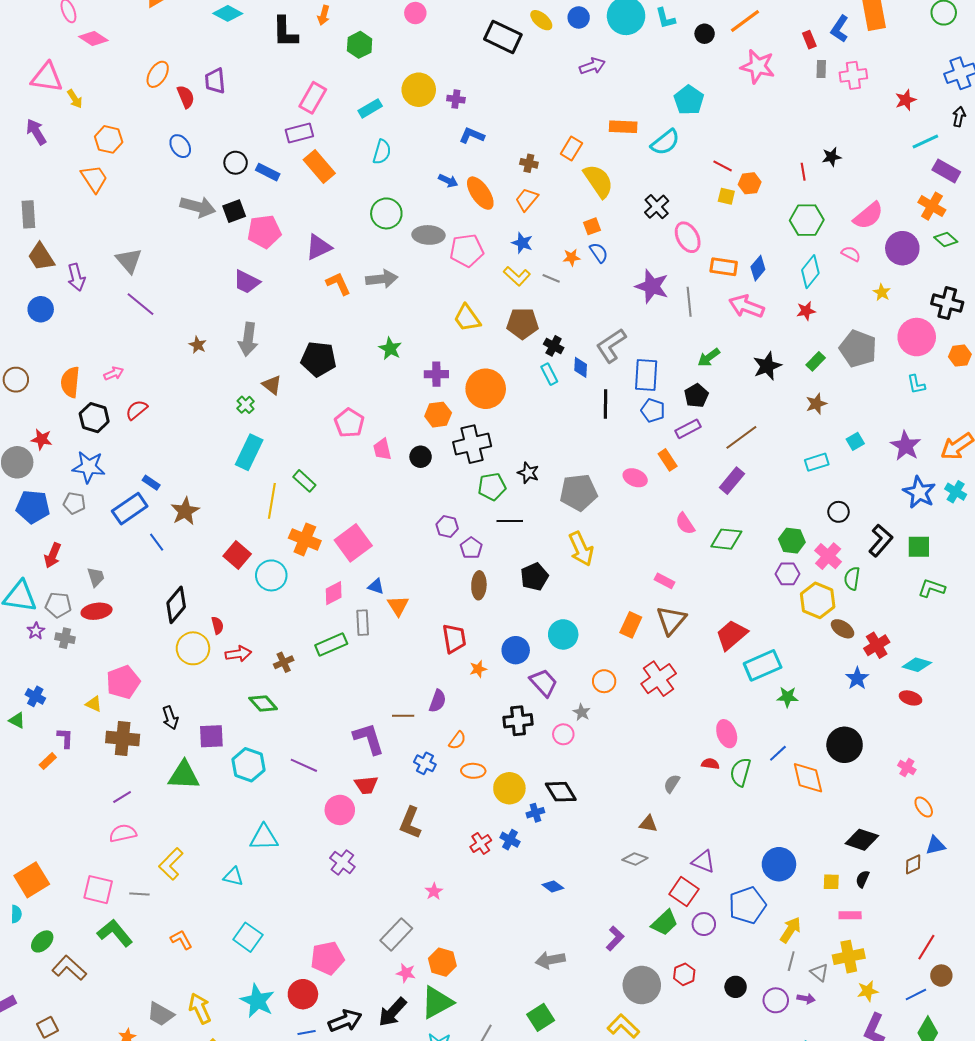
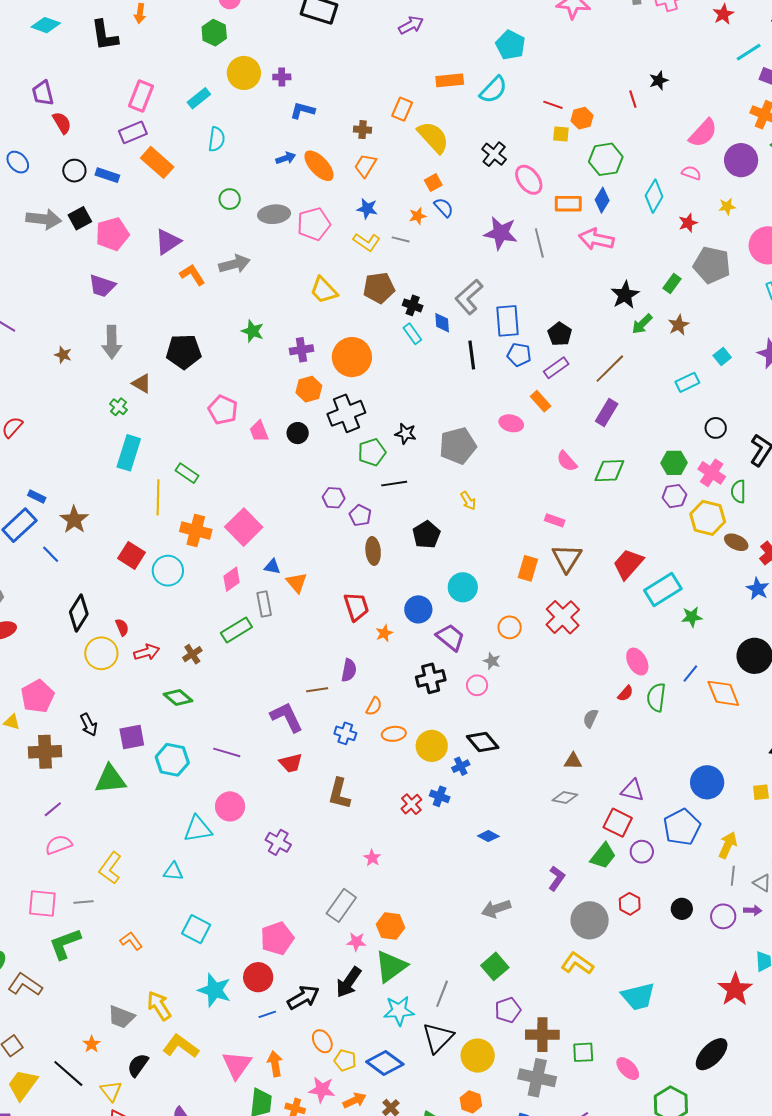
green hexagon: (360, 45) -> (214, 33), moved
red semicircle: (186, 97) -> (62, 123), moved
blue arrow: (448, 181) -> (286, 158), turned -36
green circle: (386, 213) -> (230, 199), size x0.7
green hexagon: (807, 220) -> (606, 159), moved
yellow star: (882, 292) -> (727, 206), turned -30
red star: (806, 311) -> (688, 223), moved
green arrow: (709, 357) -> (642, 324), moved
yellow arrow: (581, 549) -> (468, 501), size x0.6
red semicircle: (710, 764) -> (625, 693), turned 132
pink circle: (340, 810) -> (230, 806), moved
green L-shape: (115, 933) -> (65, 944), turned -63

